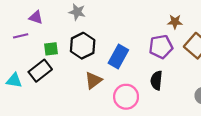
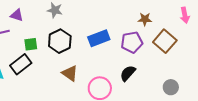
blue rectangle: (118, 57) -> (99, 38), moved, turned 40
brown triangle: (93, 80) -> (70, 73), turned -48
black semicircle: (156, 80) -> (128, 73), turned 36

